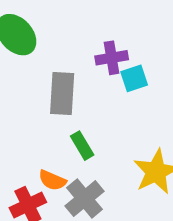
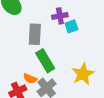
green rectangle: (82, 146) -> (45, 61), size x1.6

